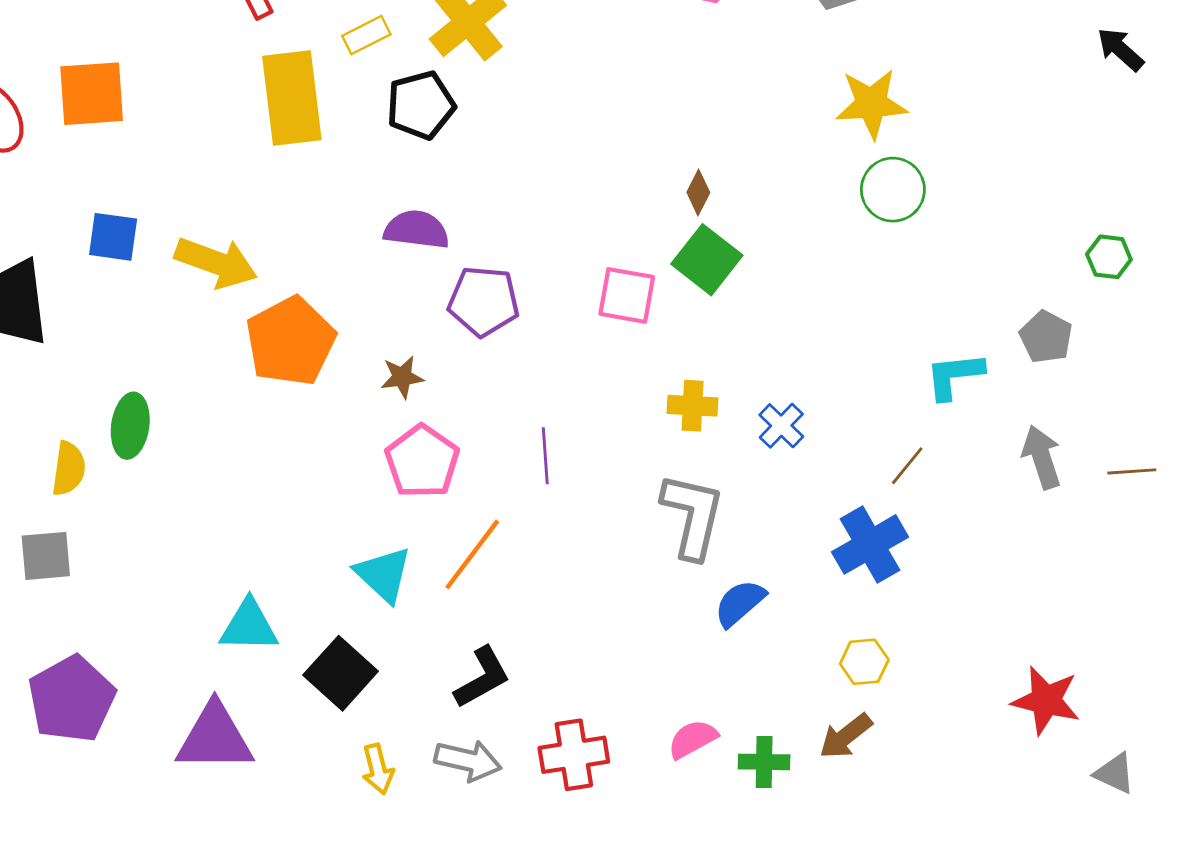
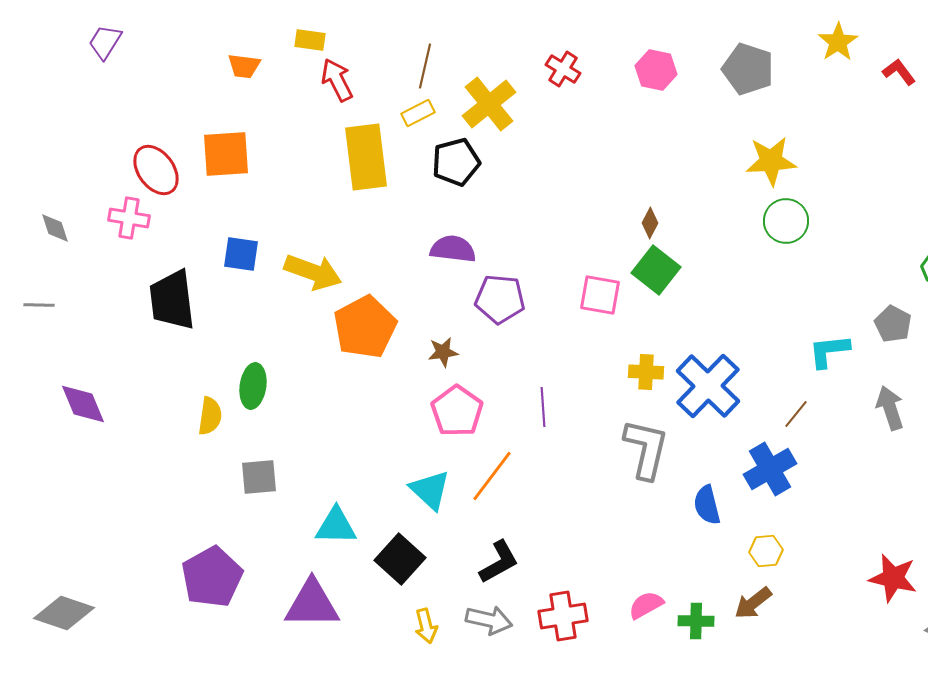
blue cross: (781, 426) -> (708, 386), size x2.0
gray square: (46, 556) -> (259, 477), moved
blue semicircle: (740, 603) -> (707, 505), moved, turned -63

